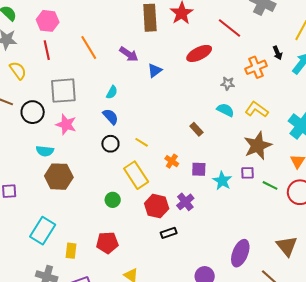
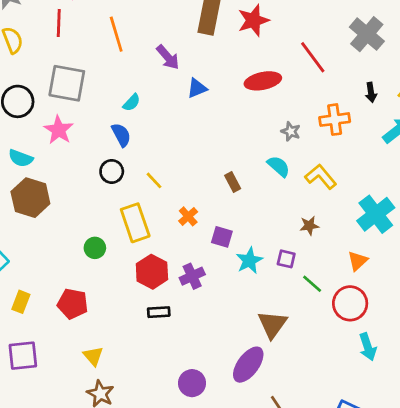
black arrow: (278, 53) -> (371, 92), moved
brown star: (258, 146) -> (309, 226), size x0.5
brown triangle: (287, 246) -> (272, 324), moved

